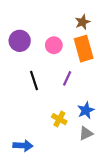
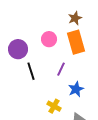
purple circle: (20, 41) -> (18, 49), moved
blue star: (86, 110) -> (76, 89), moved

